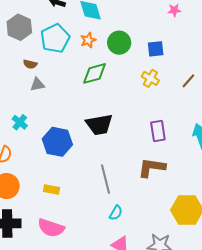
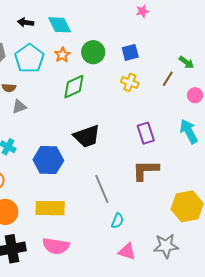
yellow rectangle: (51, 189) -> (50, 208), size x1.8

